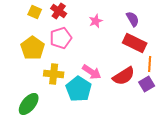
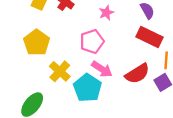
pink pentagon: (61, 38) -> (92, 41), moved
yellow cross: (54, 74) -> (60, 71), turned 36

